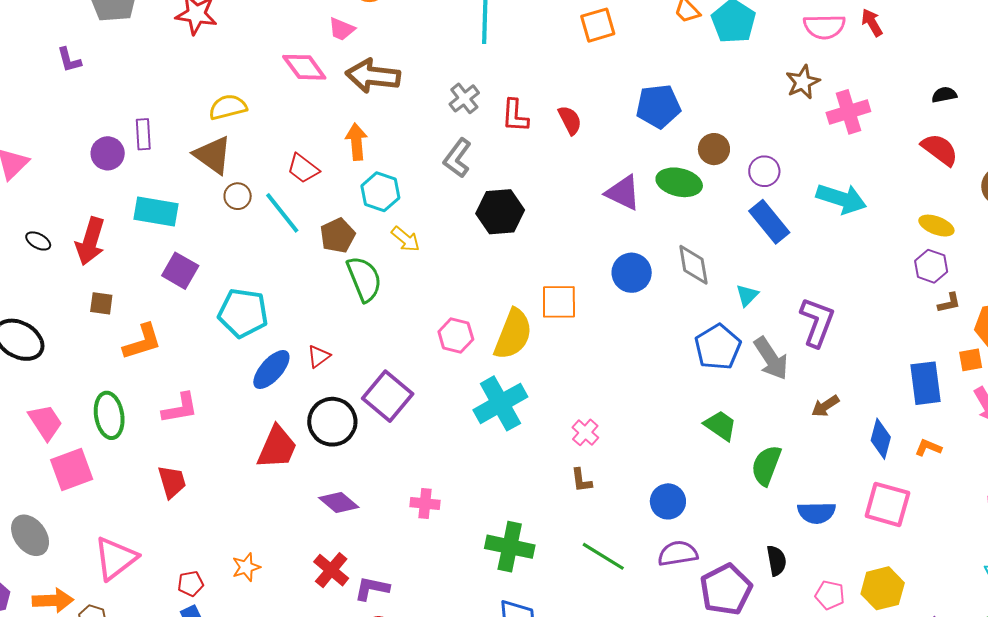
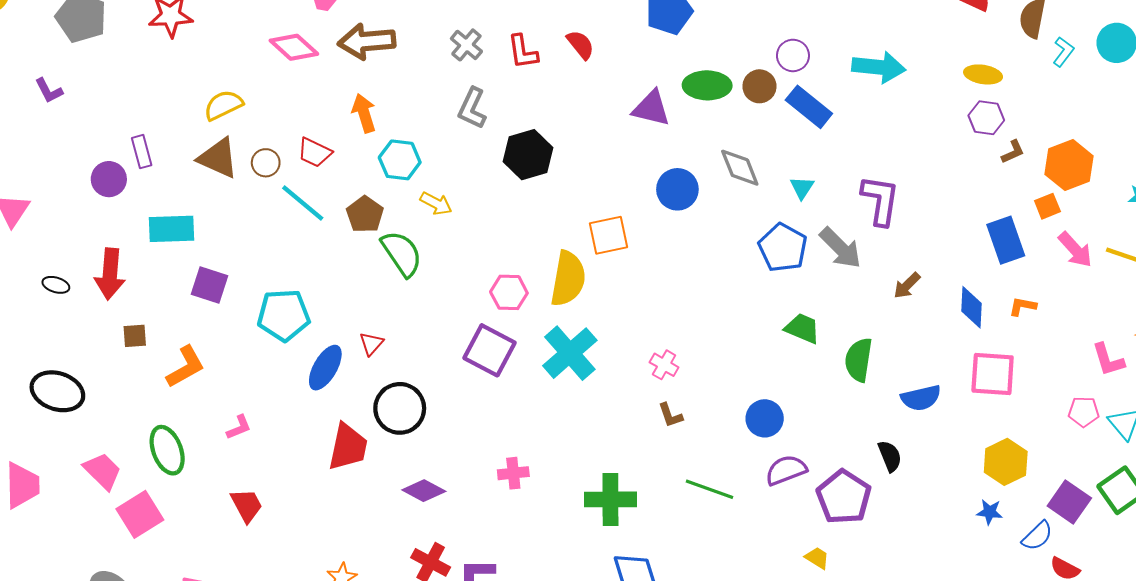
brown circle: (714, 149) -> (759, 86), moved
brown circle: (238, 196) -> (266, 163), moved
purple square: (388, 396) -> (490, 350), moved
pink L-shape: (180, 408) -> (239, 427), size x0.7
pink pentagon: (830, 595) -> (1084, 412), moved

